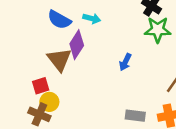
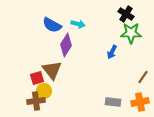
brown triangle: (59, 60) -> (52, 70), moved
blue arrow: (125, 62) -> (112, 52), moved
brown cross: (39, 114) -> (36, 101), turned -30

